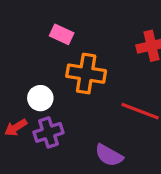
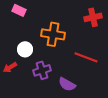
pink rectangle: (62, 34) -> (19, 10), moved
purple cross: (48, 132) -> (42, 70), moved

